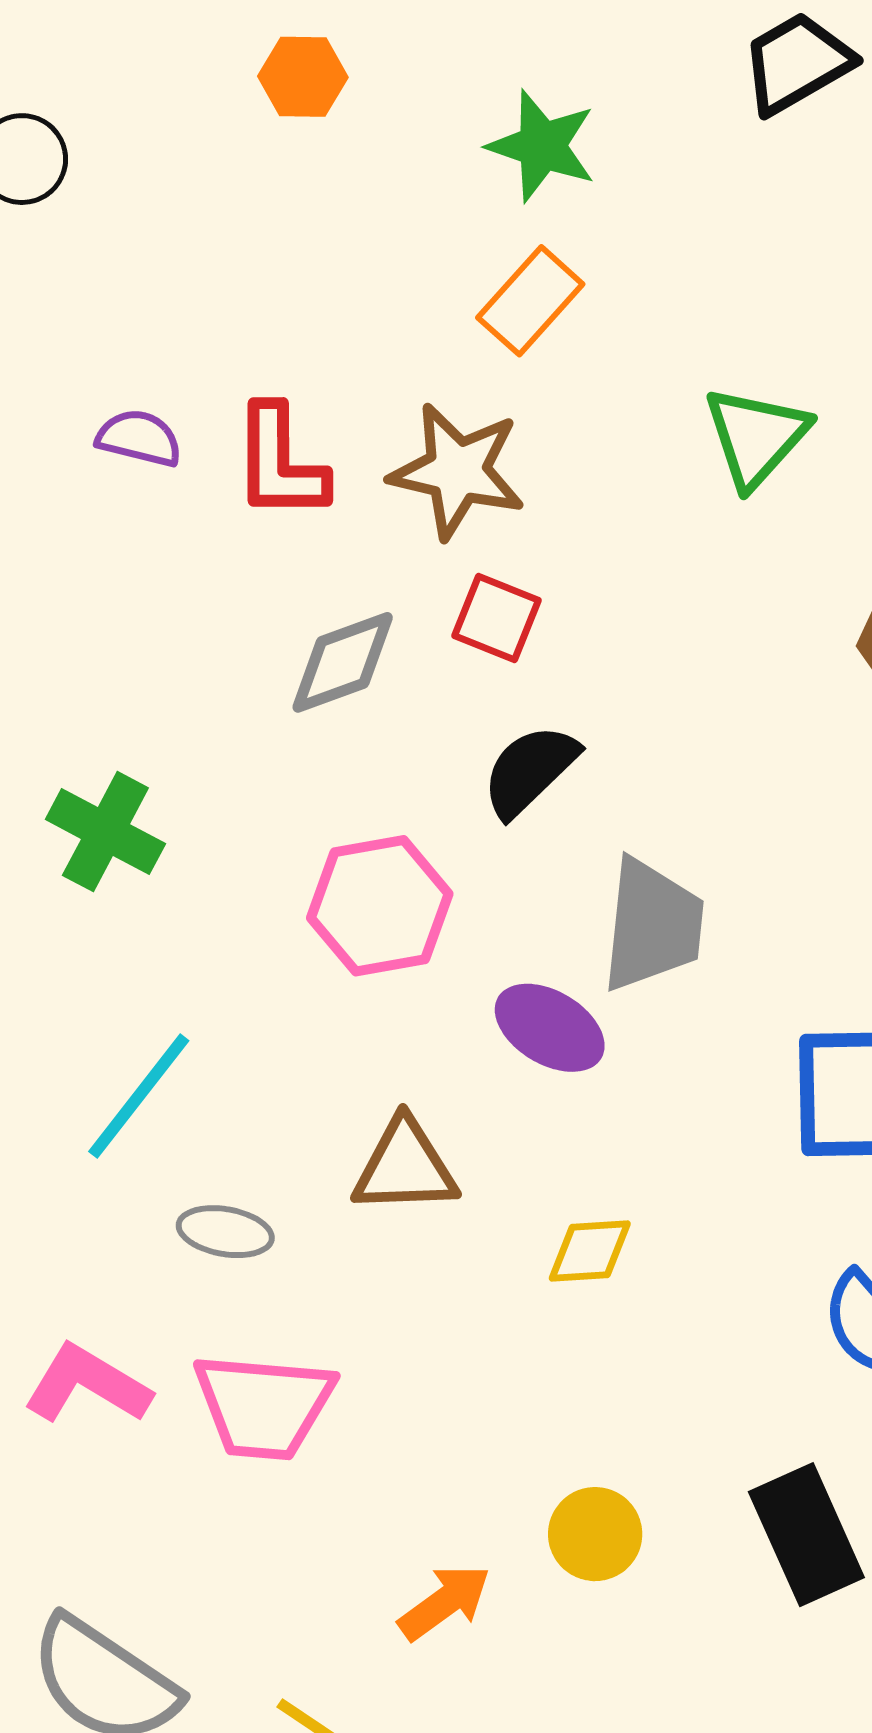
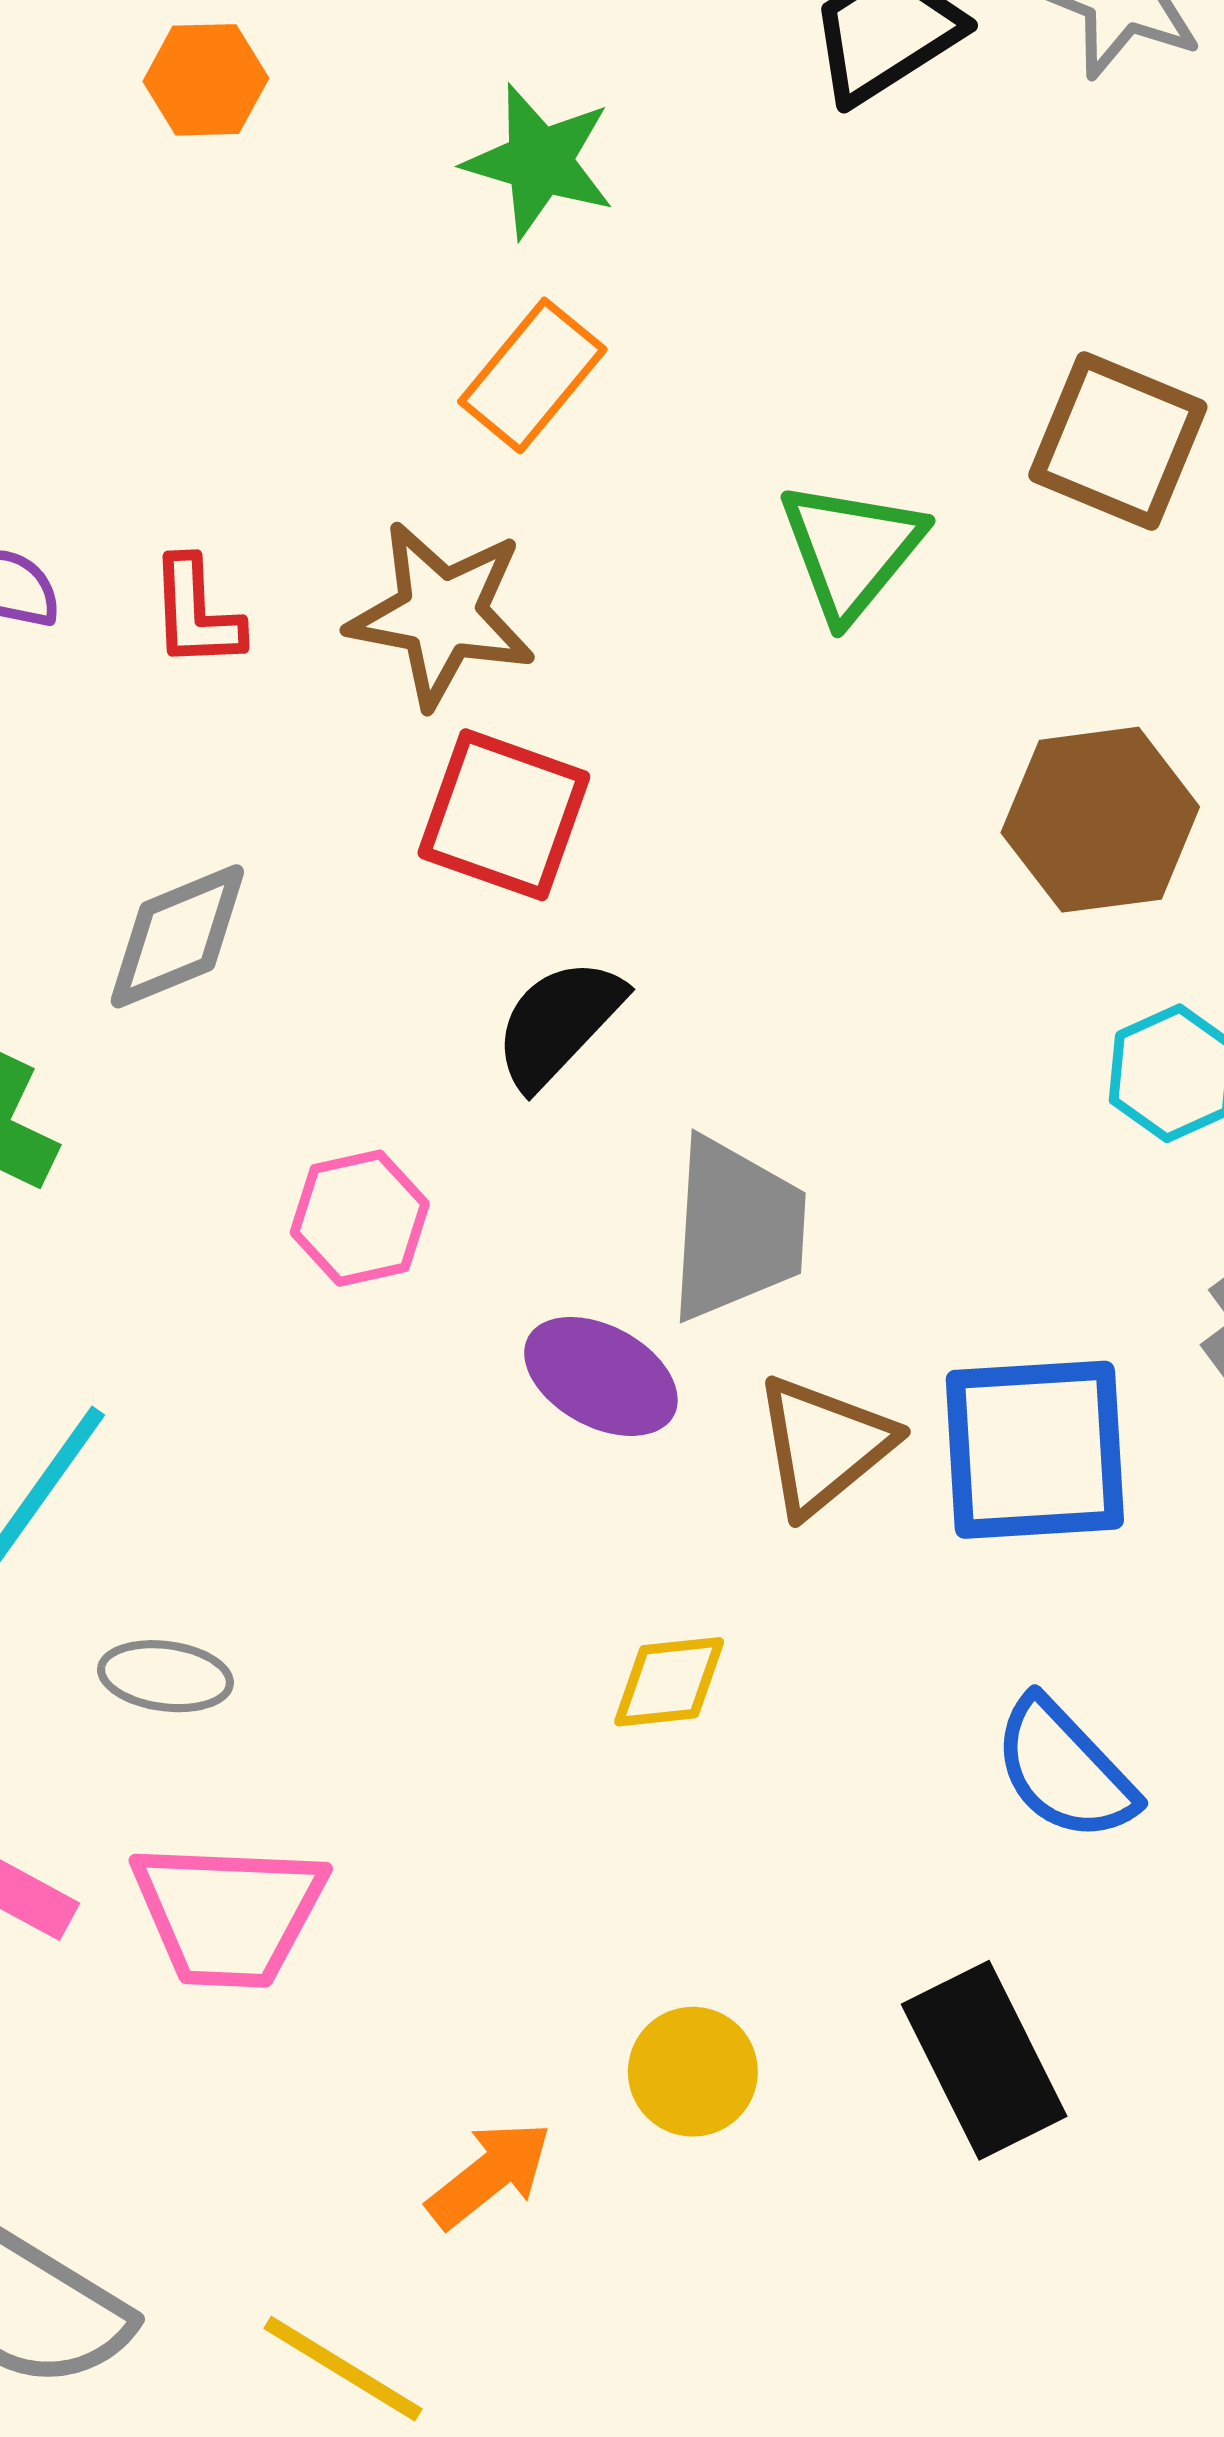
red L-shape: (280, 463) -> (196, 613), size x0.7
red square: (496, 618) -> (504, 815), size x1.4
gray diamond: (343, 662) -> (177, 936), moved
pink hexagon: (380, 906) -> (360, 1218), size x0.7
brown triangle: (405, 1167) -> (824, 1445), moved, turned -35

